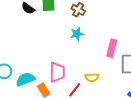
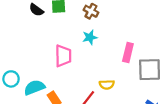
pink trapezoid: (57, 72) -> (63, 56), moved

